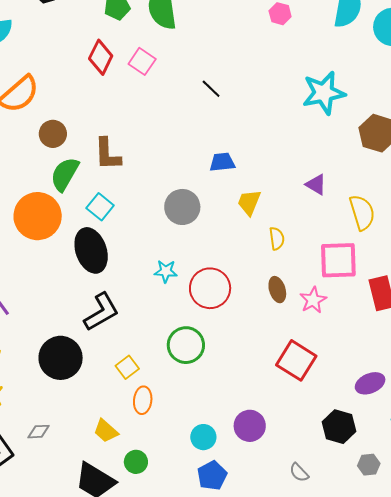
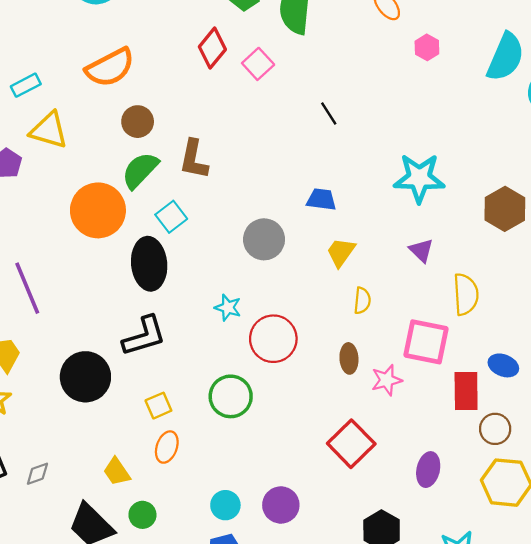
cyan star: (324, 93) -> (419, 178), moved
purple ellipse: (370, 383) -> (428, 470), moved, turned -68
gray diamond: (39, 432) -> (37, 474), moved, turned -30

